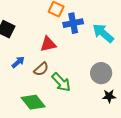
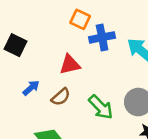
green arrow: (61, 82) -> (101, 107), moved

